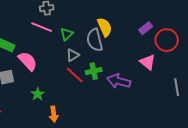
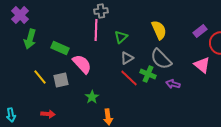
pink line: (42, 27) -> (96, 30), turned 70
gray semicircle: (95, 40) -> (161, 59), moved, turned -30
green cross: (94, 71) -> (148, 74), turned 35
purple arrow: (119, 81) -> (173, 84), size x0.6

